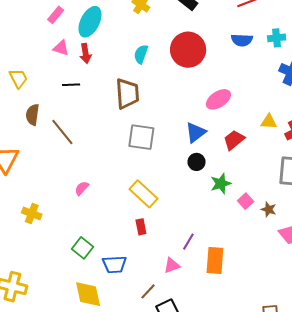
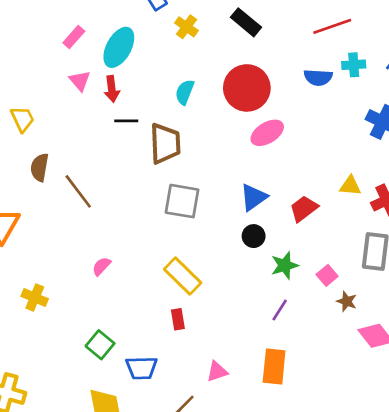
cyan cross: (277, 38) -> (354, 65), moved
pink triangle: (61, 48) -> (80, 81), turned 30
black line: (71, 85) -> (126, 121), moved
pink ellipse: (218, 99) -> (267, 133), moved
pink square: (246, 201) -> (327, 275), moved
purple line: (188, 242) -> (280, 310), moved

